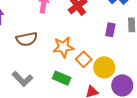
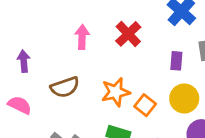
yellow circle: (104, 67) -> (184, 99), moved

